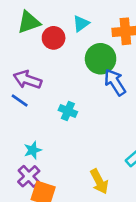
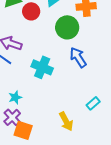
blue arrow: (115, 82) -> (78, 57), moved
cyan cross: (68, 111) -> (42, 67), size x1.5

